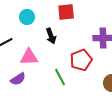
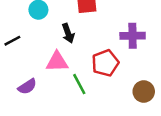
pink triangle: (29, 57) -> (57, 62), moved

